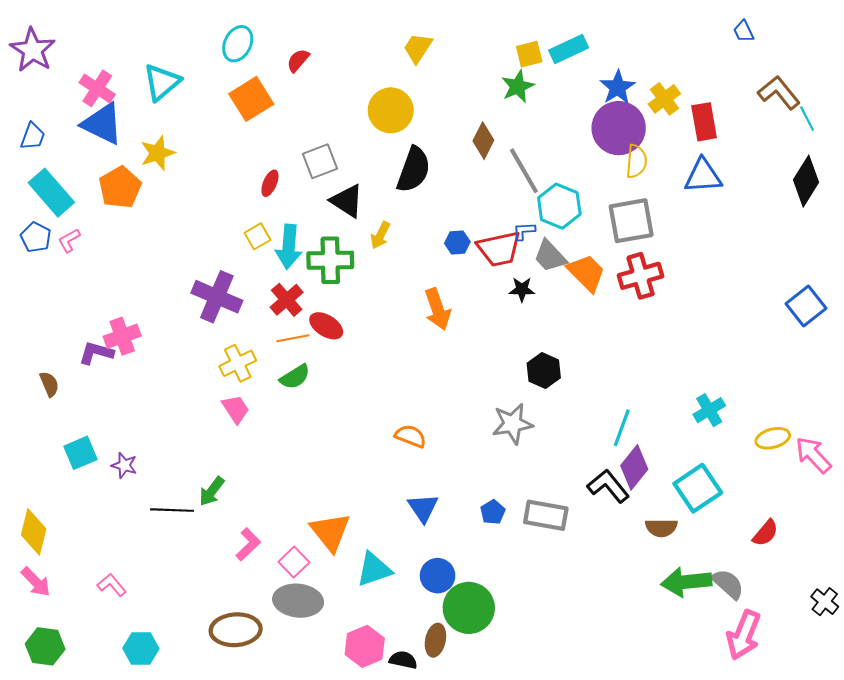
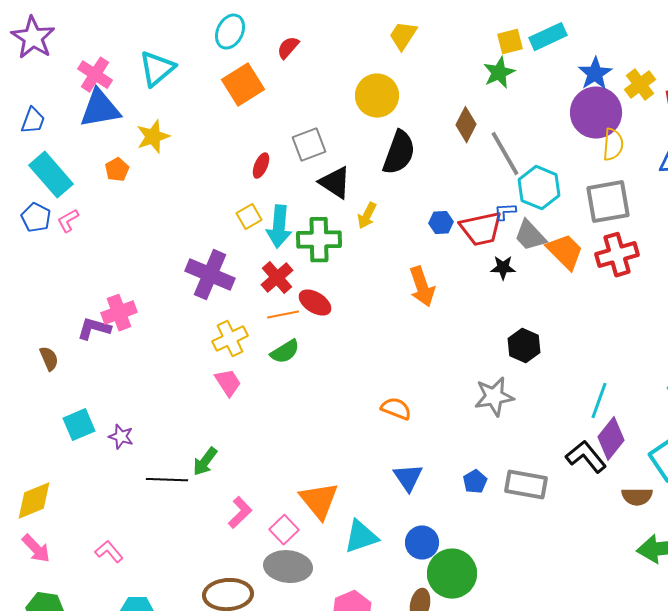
blue triangle: (102, 124) -> (100, 109), turned -36
orange pentagon: (120, 187) -> (117, 170), size x0.6
yellow diamond: (34, 532) -> (34, 501), turned 54

